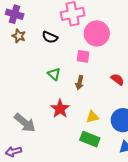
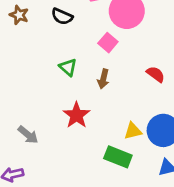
pink square: (83, 56) -> (108, 43), turned 32
yellow triangle: (93, 117) -> (133, 131), moved
gray arrow: (25, 123) -> (28, 135), size x0.7

